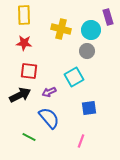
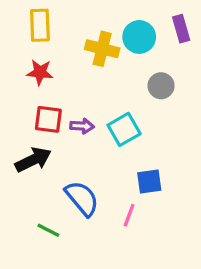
cyan circle: (91, 30) -> (139, 37), moved
gray circle: (87, 51) -> (161, 86), moved
purple arrow: (49, 92) -> (82, 126), moved, turned -152
pink line: (81, 141) -> (129, 215), moved

